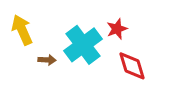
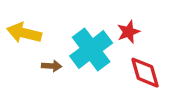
yellow arrow: (22, 30) -> (24, 33), turned -52

